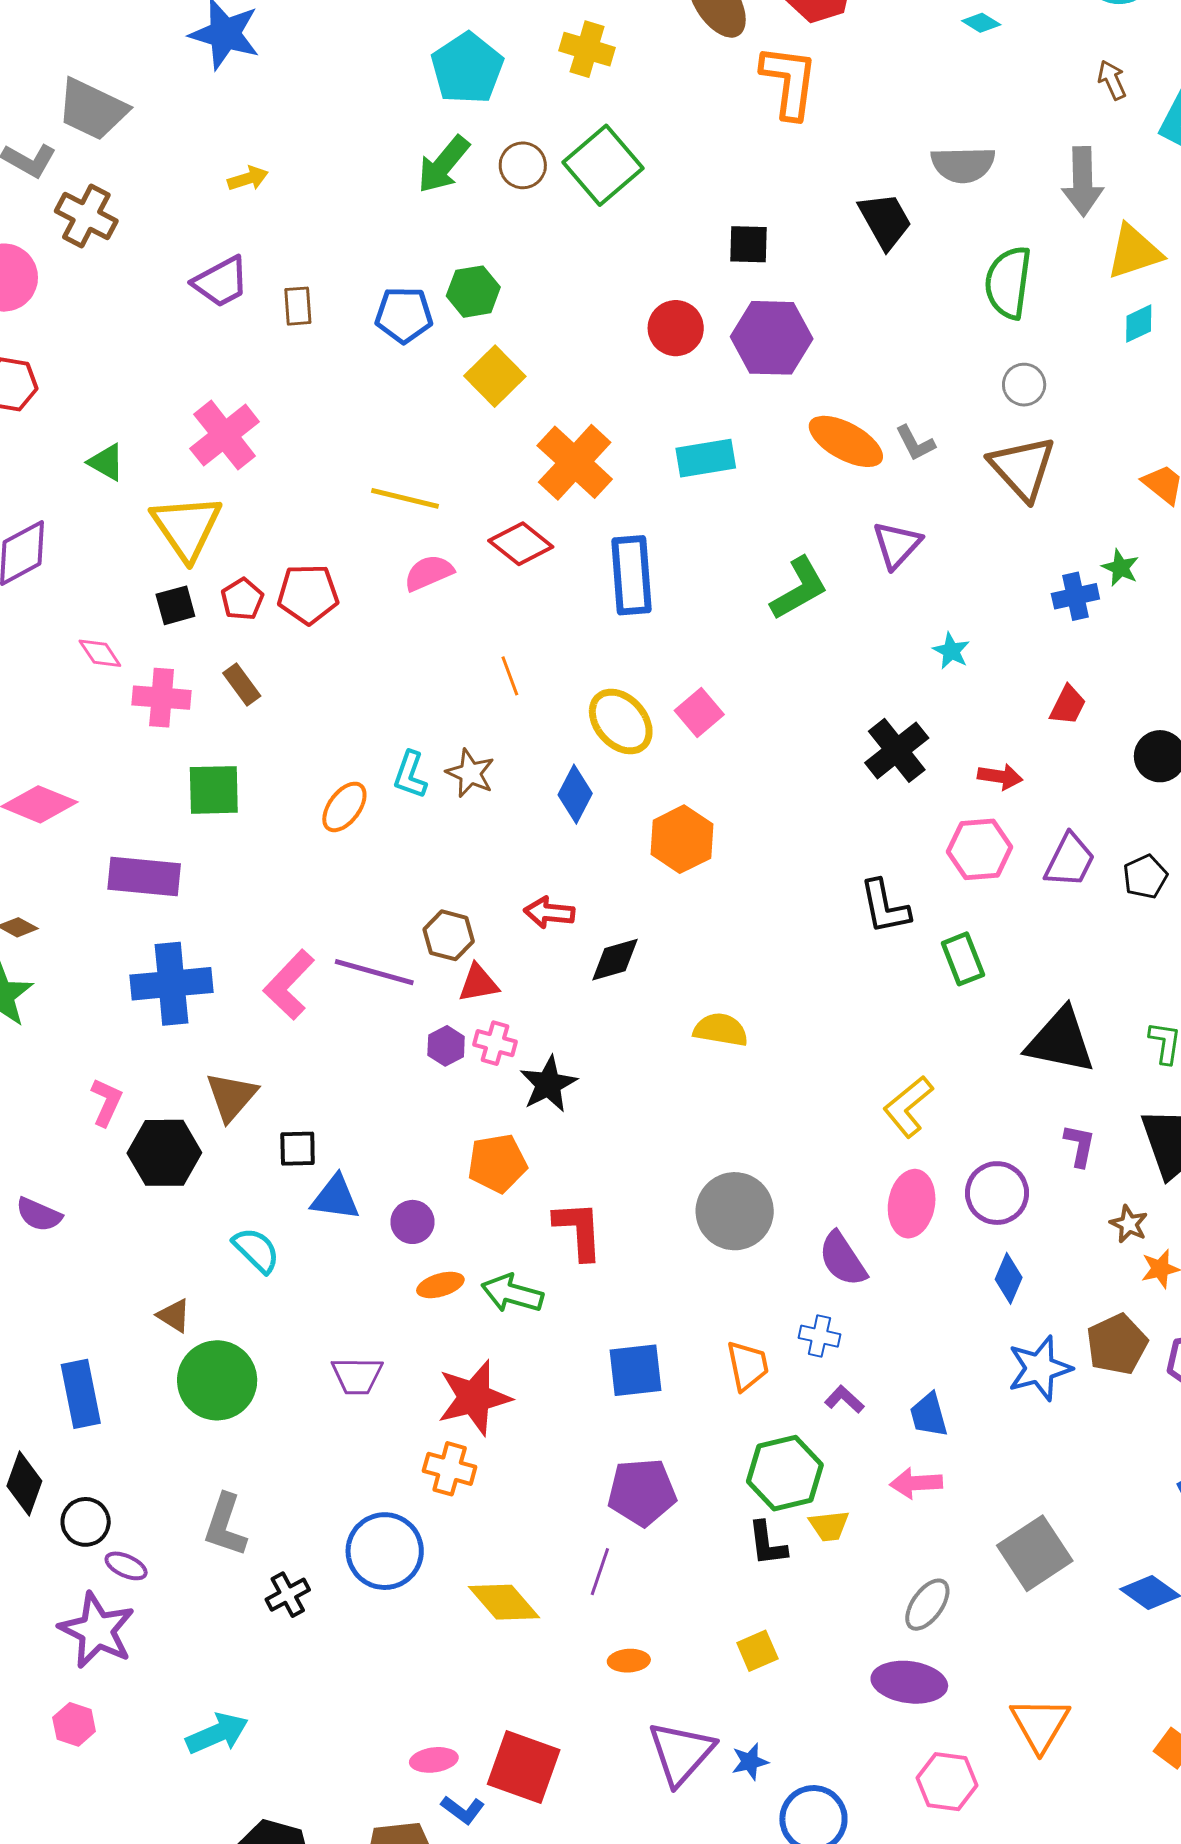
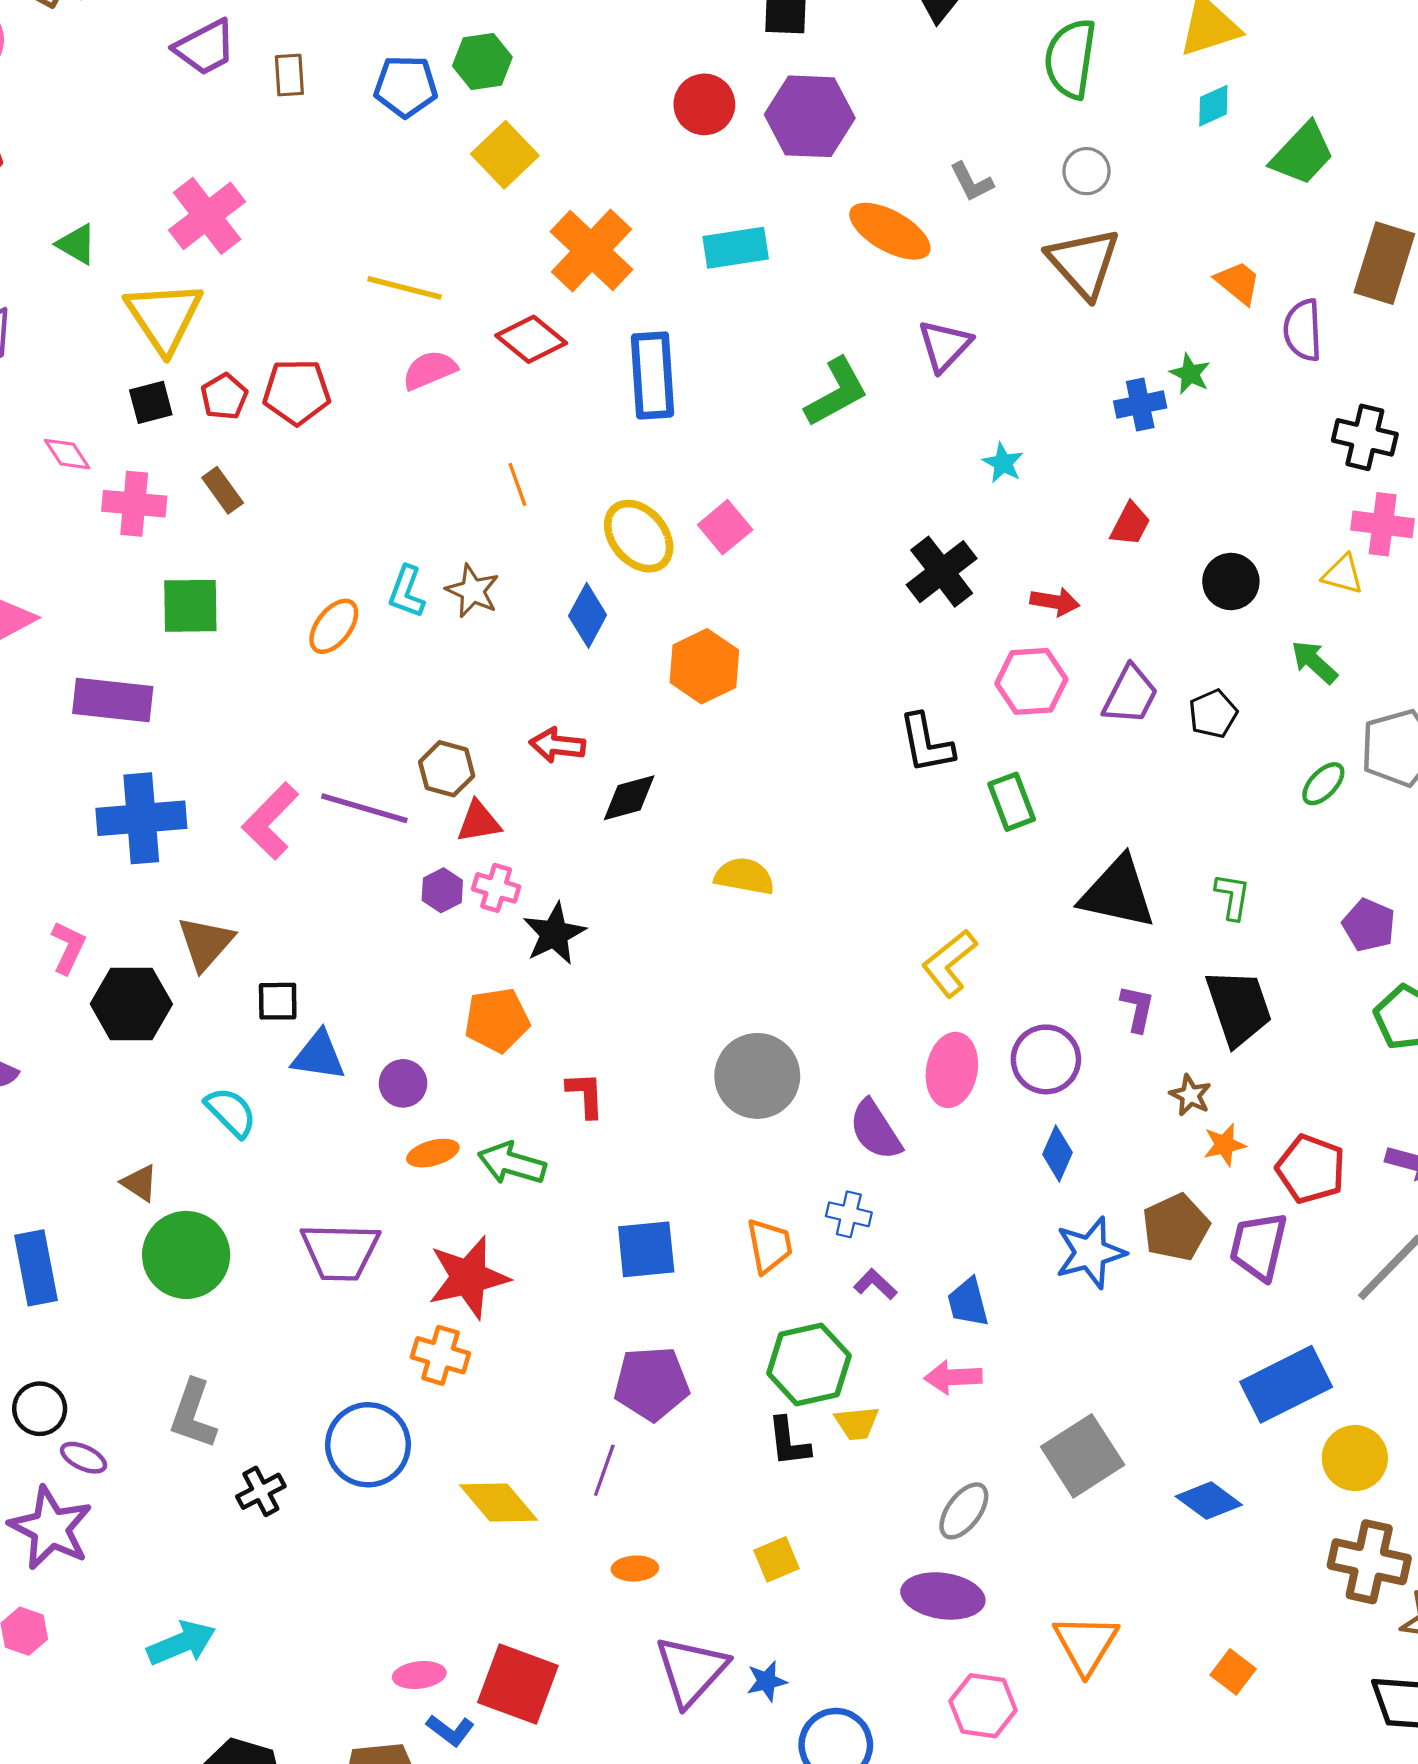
gray L-shape: (915, 443) -> (972, 182), moved
red L-shape: (579, 1230) -> (586, 1095), size x0.7
purple trapezoid: (357, 1376) -> (340, 1252), size x1.4

